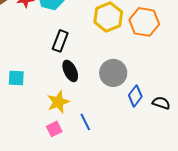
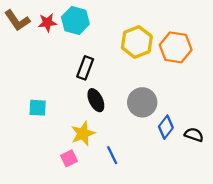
pink square: (54, 129) -> (69, 158), moved

